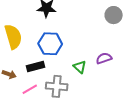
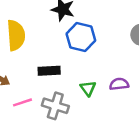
blue hexagon: (50, 44) -> (81, 37), moved
black rectangle: (35, 66) -> (49, 71), moved

